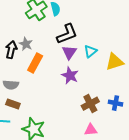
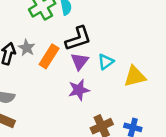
orange rectangle: (35, 63) -> (49, 56), moved
purple star: (70, 75) -> (79, 90), turned 30

